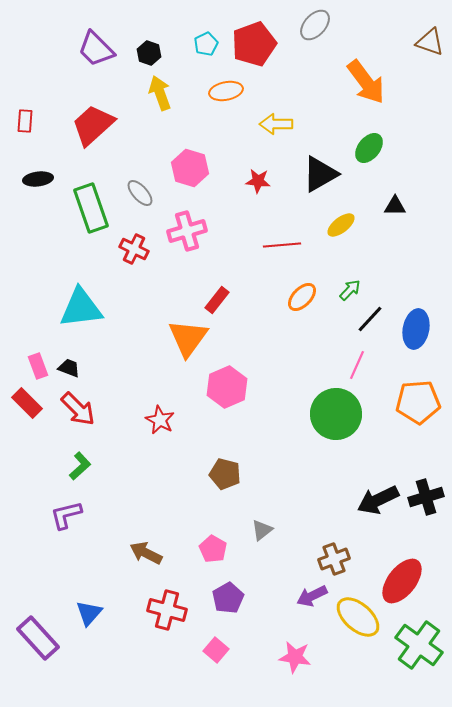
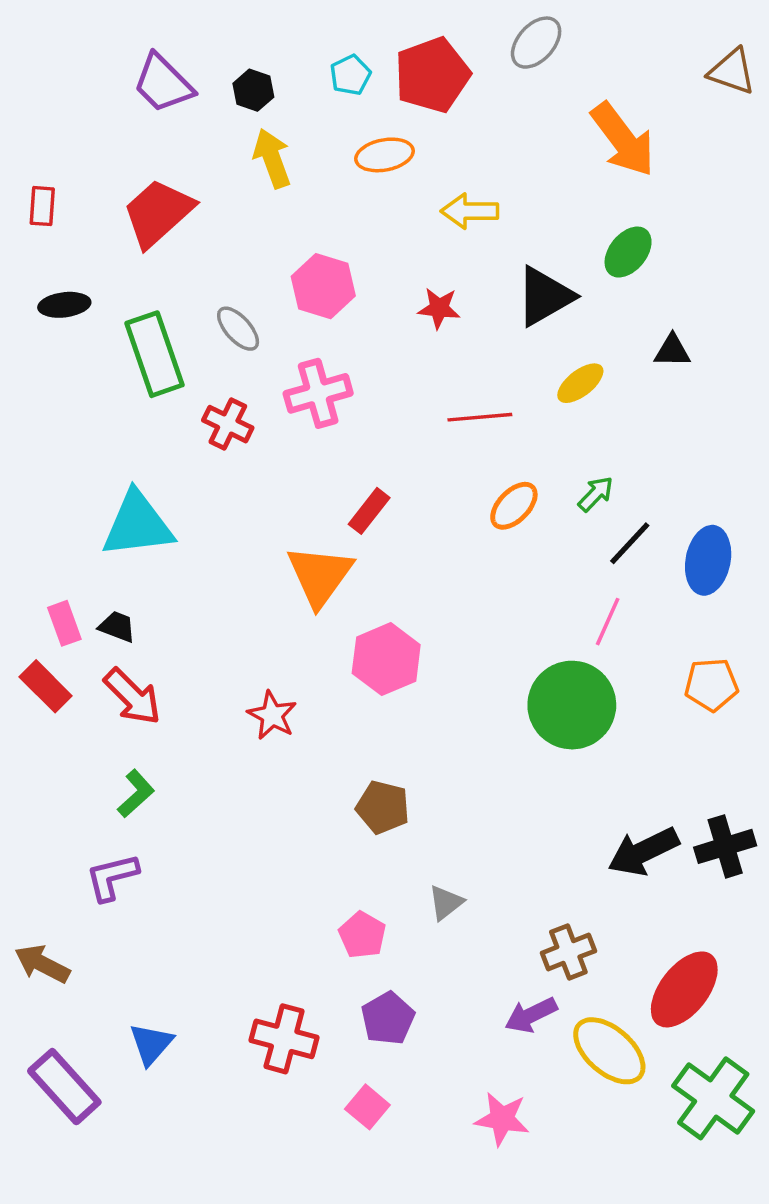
orange pentagon: (418, 402) -> (711, 685), size x0.7
brown arrow: (146, 553) -> (42, 964), moved

